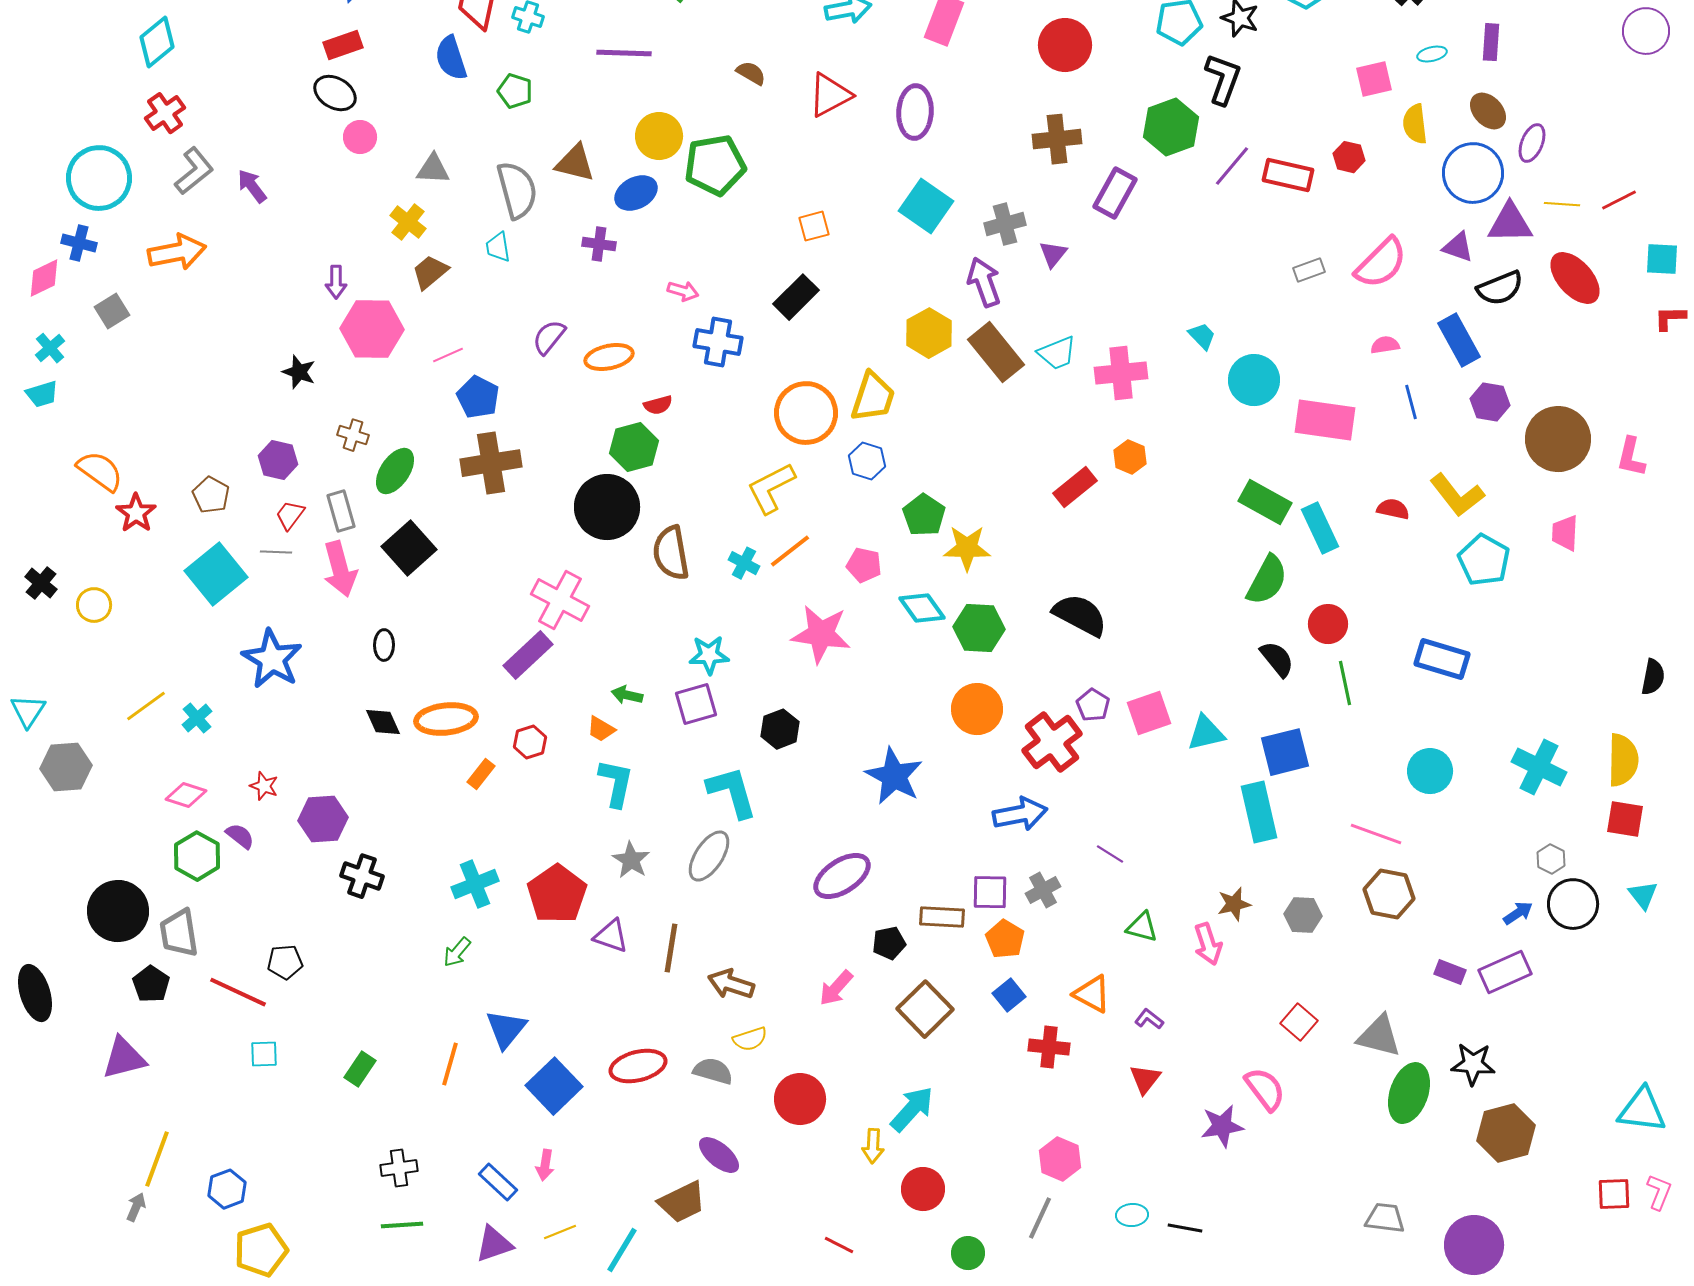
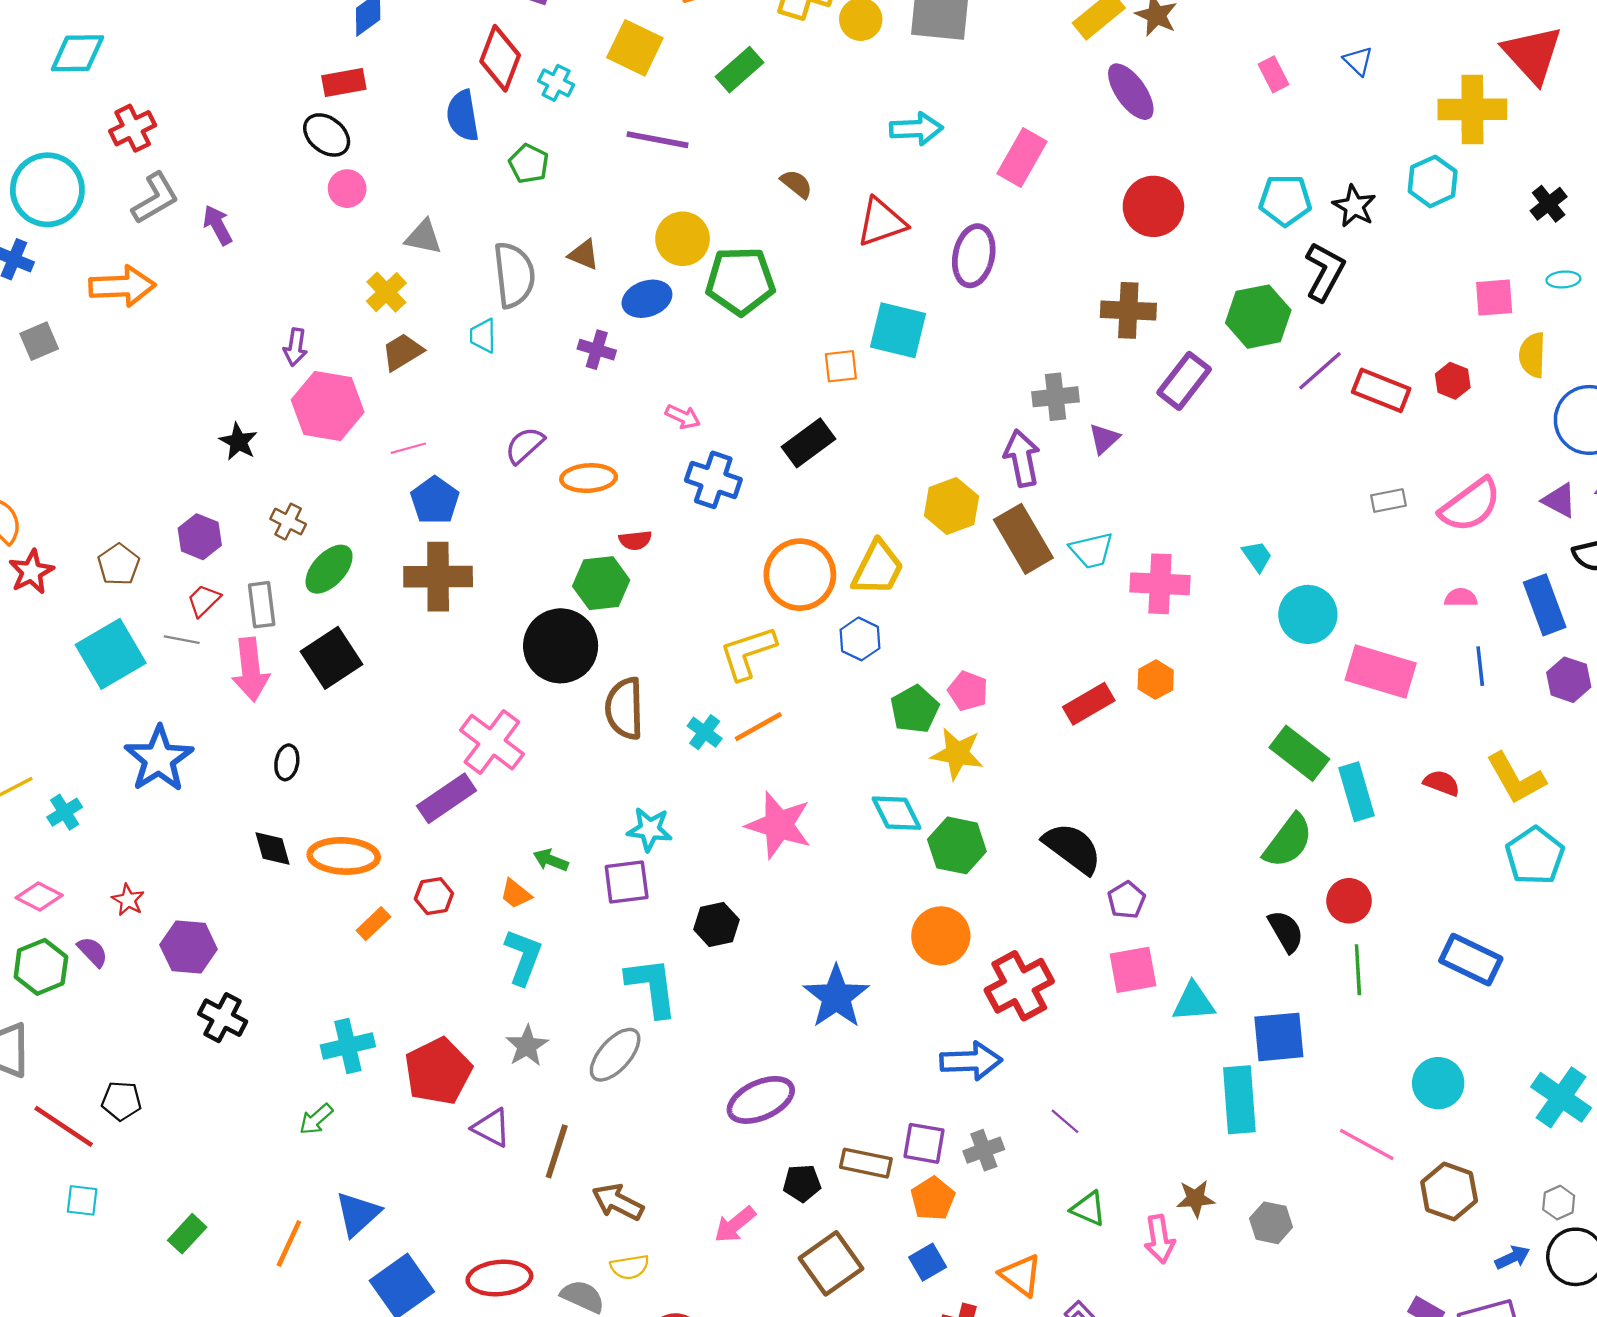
cyan diamond: (157, 42) -> (77, 53), moved, turned 30
brown triangle: (575, 163) -> (584, 255), size x0.7
cyan square: (926, 206) -> (898, 330), moved, turned -30
pink pentagon: (864, 565) -> (968, 691), moved
purple pentagon: (1093, 705) -> (1126, 900), moved
brown hexagon: (1389, 894) -> (1449, 1192), moved

